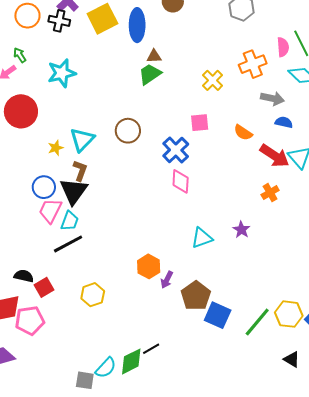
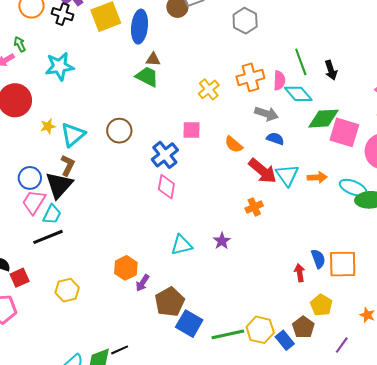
pink semicircle: (283, 47) -> (279, 80), moved
green trapezoid: (150, 74) -> (147, 77), turned 55
yellow star: (56, 148) -> (48, 126), moved
green line: (257, 322) -> (228, 334), turned 32

